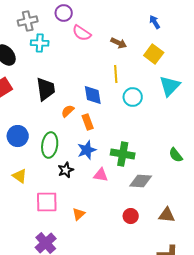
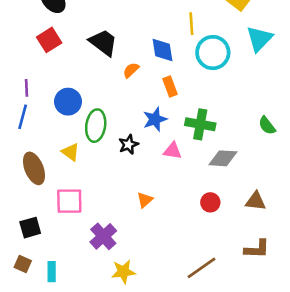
black trapezoid: (46, 89) -> (103, 42), turned -45
cyan circle: (133, 97) -> (213, 53), size x1.4
orange rectangle: (88, 122) -> (170, 87), moved
green ellipse: (50, 145) -> (96, 126), moved
pink square: (47, 202) -> (69, 201), moved

